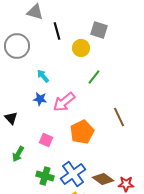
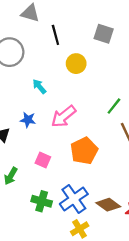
yellow circle: (81, 48) -> (76, 64), moved
green line: (94, 77) -> (114, 106), moved
blue star: (40, 99) -> (28, 120), moved

